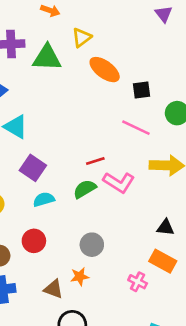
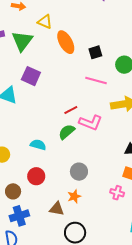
yellow triangle: (82, 38) -> (45, 22), turned -49
green triangle: (47, 58) -> (22, 41), turned -45
orange ellipse: (105, 70) -> (66, 42), turned 35
purple square: (33, 168) -> (31, 76), moved
cyan semicircle: (44, 199) -> (38, 145), turned 42

